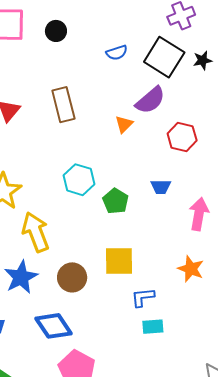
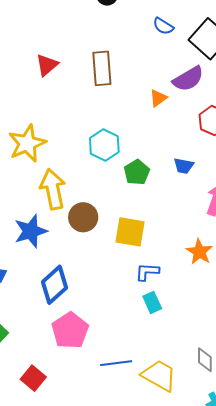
blue semicircle: (117, 53) -> (163, 26), turned 40
brown circle: (72, 277) -> (83, 217), moved
blue diamond: (54, 326) -> (54, 285), turned 72
cyan rectangle: (153, 327) -> (152, 302), turned 60

